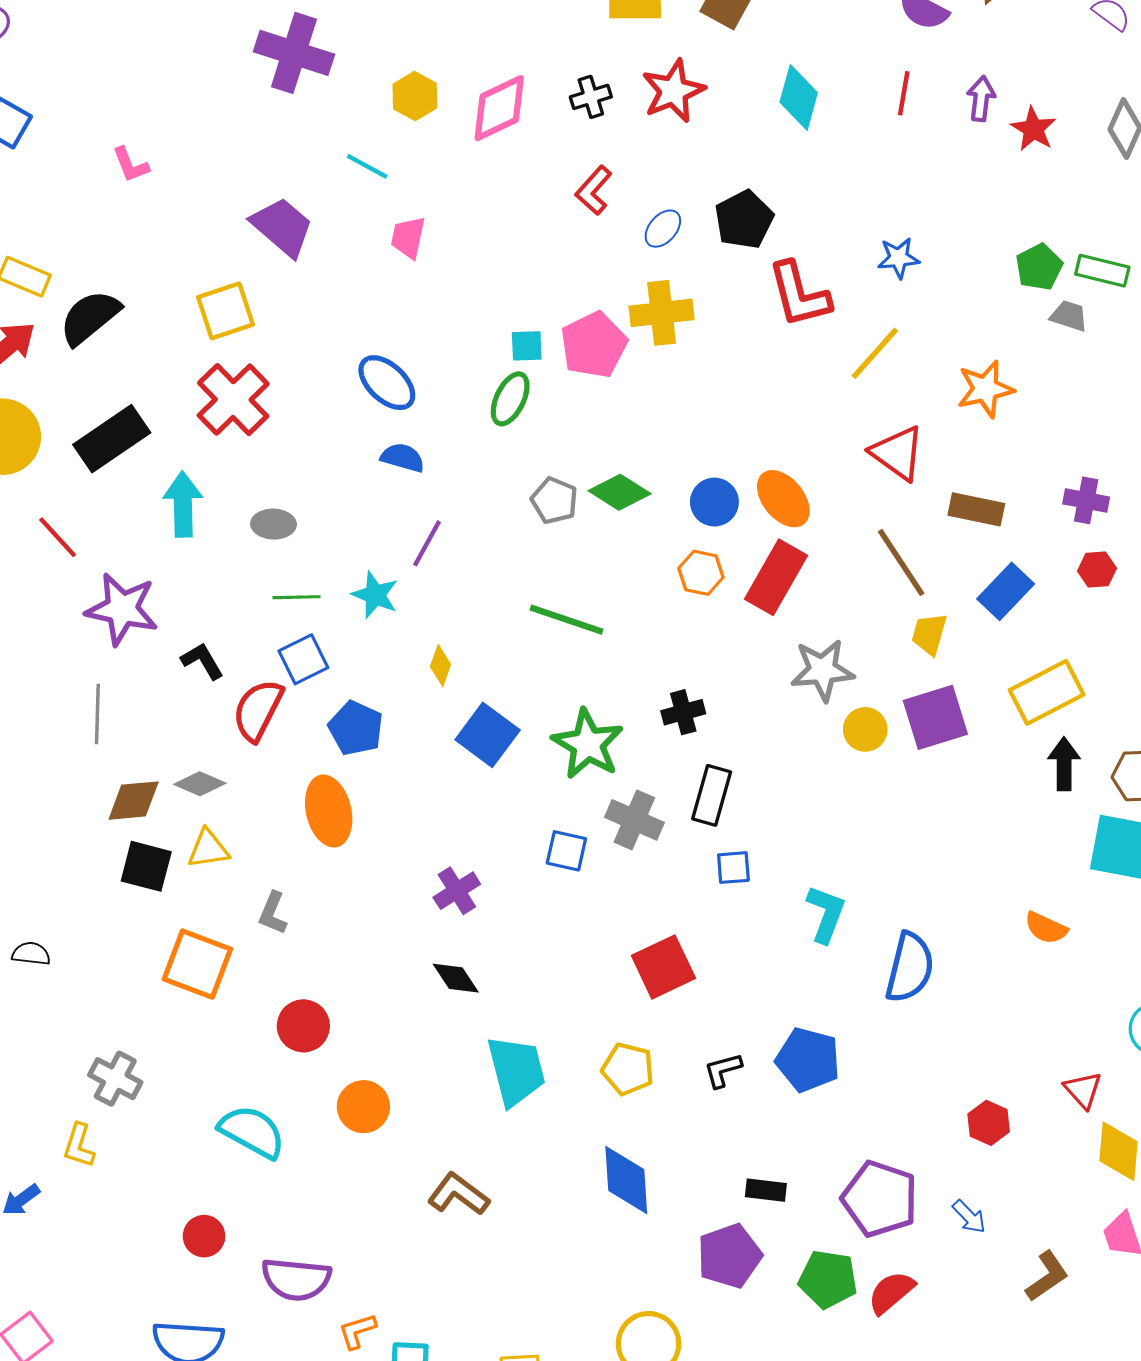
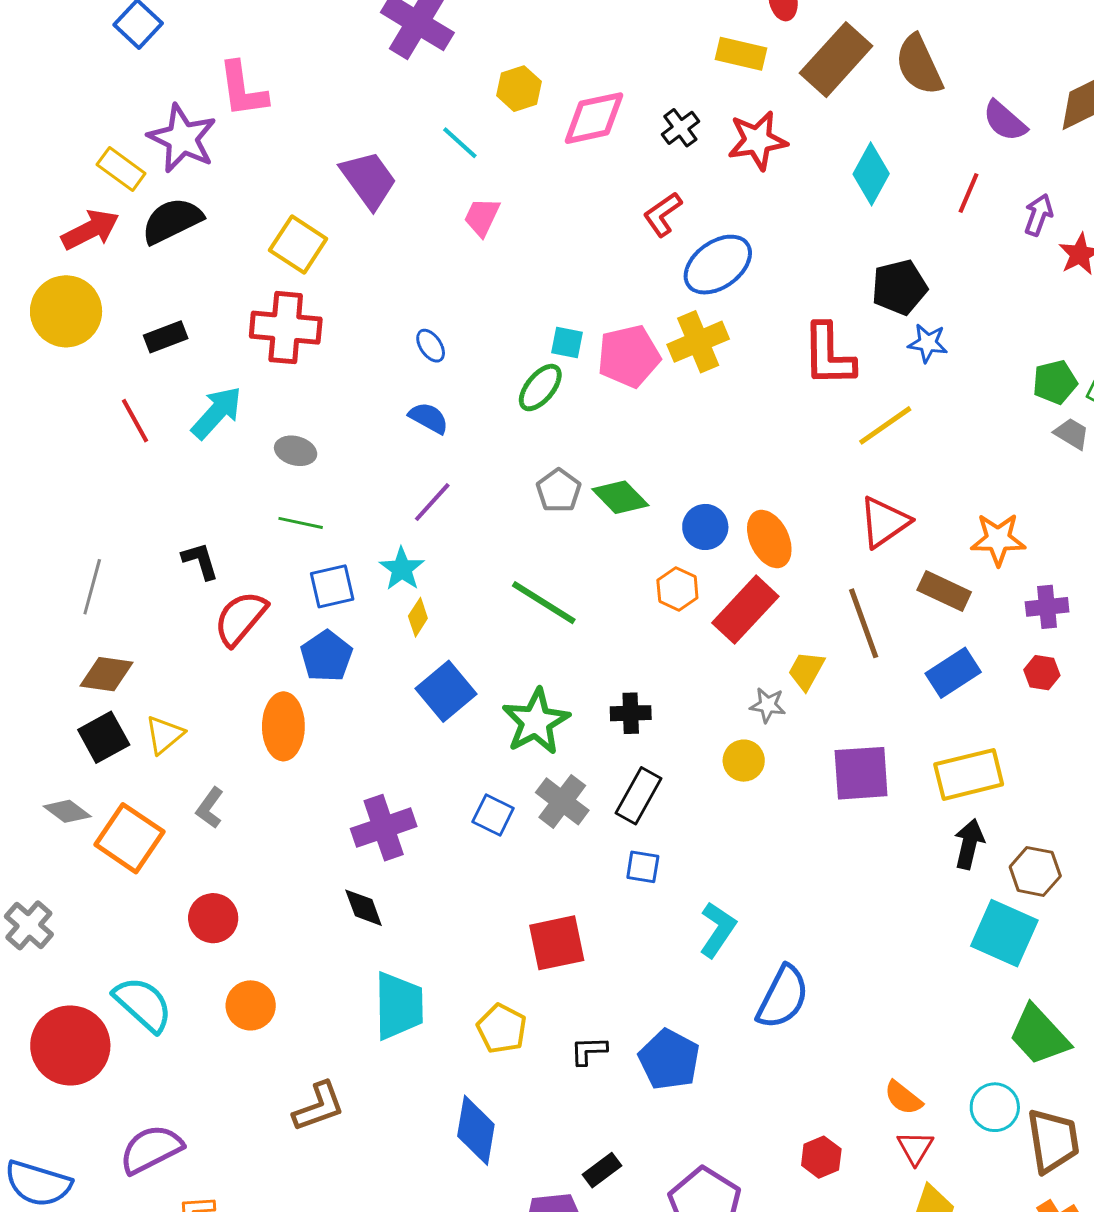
black cross: (591, 97) -> (680, 128), turned -33
pink L-shape: (130, 165) -> (243, 89), size x1.6
black pentagon: (744, 220) -> (899, 287), moved
blue ellipse: (663, 229) -> (718, 265), size x1.8
yellow square: (225, 311) -> (298, 244), turned 38
yellow cross: (662, 313) -> (698, 342), turned -30
blue ellipse: (387, 383) -> (431, 346), size x0.6
orange star: (985, 389) -> (998, 539), moved
red cross: (233, 400) -> (286, 328), turned 36
black rectangle: (112, 439) -> (166, 337), size x0.6
red triangle: (898, 453) -> (884, 522), turned 36
purple cross: (1086, 500) -> (1047, 607), turned -30
cyan arrow: (183, 504) -> (217, 413), turned 30
red line: (58, 537) -> (135, 421), moved
cyan star: (375, 595) -> (402, 569), moved
purple star: (122, 609) -> (182, 138), moved
yellow trapezoid: (929, 634) -> (806, 671), moved
blue square: (303, 659) -> (332, 586), moved
gray star: (822, 670) -> (768, 705), size x0.6
yellow circle: (865, 729) -> (744, 761), moved
gray diamond: (200, 784) -> (67, 811), moved
yellow triangle: (208, 849) -> (164, 735), turned -45
black square: (146, 866) -> (104, 737), turned 33
purple cross: (457, 891) -> (384, 828), size x1.4
orange semicircle: (1046, 928) -> (903, 1098), moved
black rectangle: (766, 1190) -> (602, 1170), turned -57
brown L-shape: (458, 1194) -> (319, 1107), turned 110
red circle: (204, 1236) -> (70, 1045), moved, size x2.0
purple semicircle: (296, 1279) -> (151, 1149), turned 134

